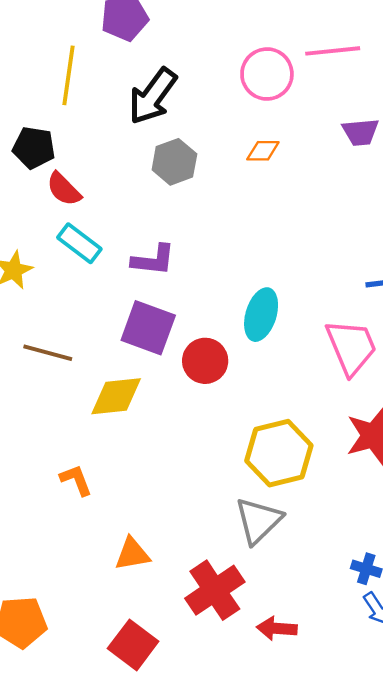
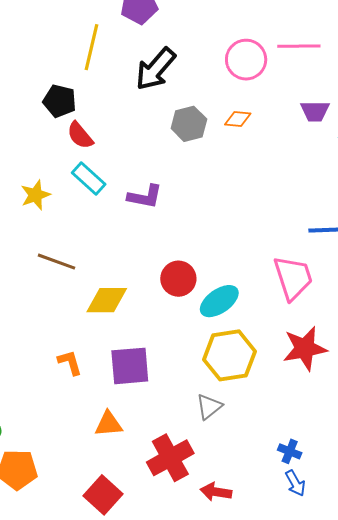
gray hexagon: (174, 162) -> (189, 124), moved
cyan ellipse: (261, 315) -> (219, 301), moved, turned 33
purple square: (148, 328) -> (130, 366), moved, turned -30
gray triangle: (258, 521) -> (209, 407), size x0.7

